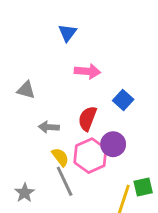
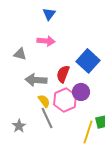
pink arrow: (87, 71) -> (46, 41), moved
blue square: (123, 100) -> (88, 61), size x1.6
gray arrow: (49, 127) -> (36, 80), size x1.5

